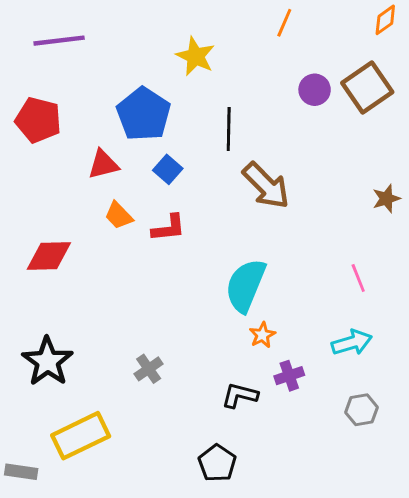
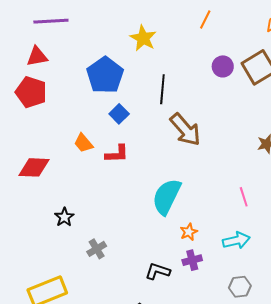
red pentagon: (38, 120) -> (31, 92), moved
red triangle: (103, 164) -> (37, 56), moved
orange star: (262, 335) -> (189, 232), moved
black star: (47, 361) -> (64, 217), moved, size x0.6

